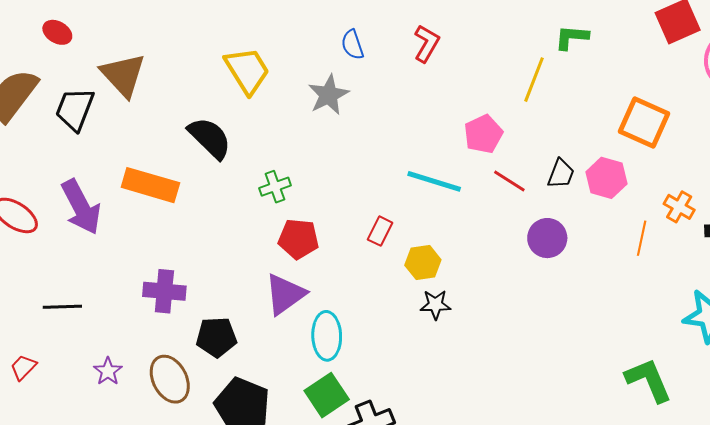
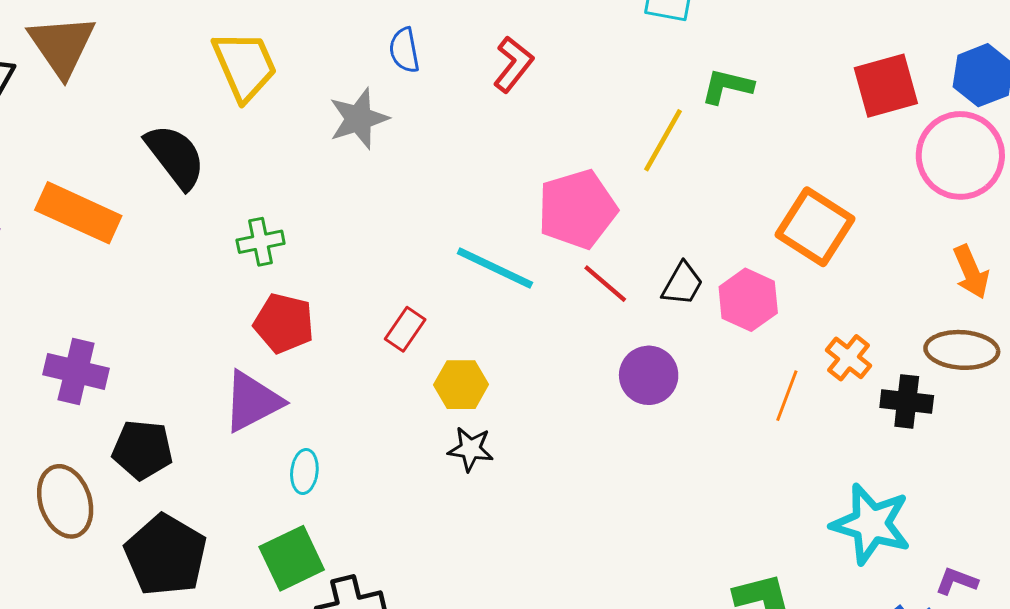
pink pentagon: (483, 134) -> (577, 209), size x1.4
cyan ellipse: (327, 336) -> (304, 471), size x0.6

